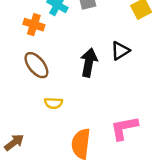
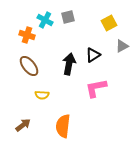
pink L-shape: (124, 128) -> (96, 88), moved
brown arrow: (14, 142) -> (23, 125), moved

